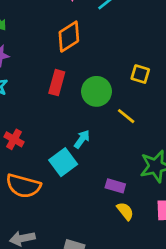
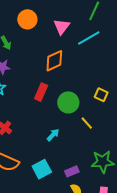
cyan square: (63, 162) -> (42, 169), moved
purple rectangle: (115, 186) -> (72, 171), turned -48

